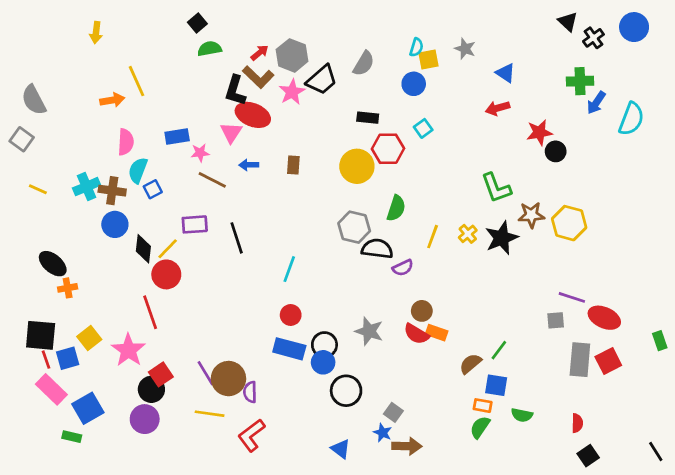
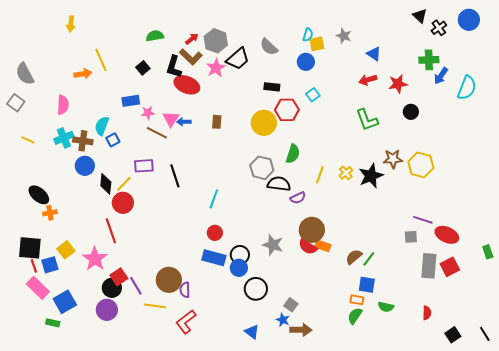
black square: (197, 23) -> (143, 68), moved
gray semicircle: (364, 64) -> (269, 47), turned 102
pink triangle: (231, 132) -> (171, 119), moved
red star: (539, 132) -> (398, 84), moved
pink semicircle: (126, 142) -> (63, 105), moved
green L-shape: (496, 188) -> (367, 120), moved
brown circle: (422, 311) -> (312, 230), size x1.6
brown semicircle: (470, 364) -> (354, 257), moved
purple line: (205, 373) -> (136, 286), moved
black square: (588, 456) -> (453, 335), moved

